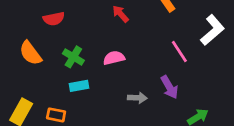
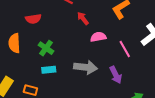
orange semicircle: (30, 53) -> (14, 43), turned 30
pink semicircle: (114, 58) -> (98, 37), moved
gray arrow: (137, 98) -> (86, 67), moved, size x1.6

